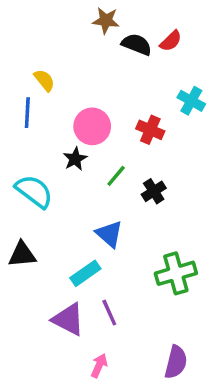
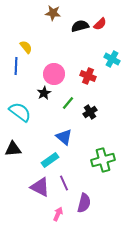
brown star: (106, 20) -> (53, 13), moved
black semicircle: (137, 44) -> (80, 26), turned -36
purple semicircle: (176, 362) -> (84, 203), moved

